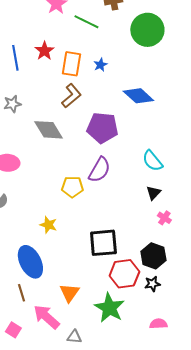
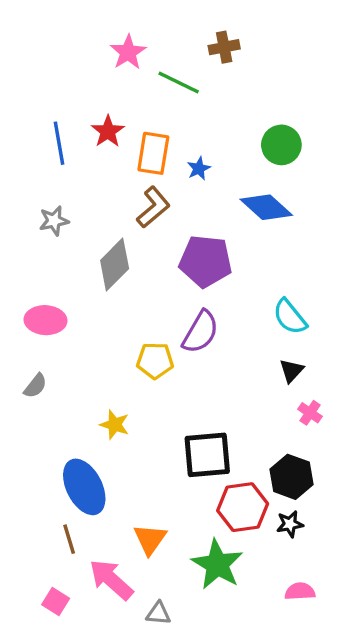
green circle: (147, 30) -> (281, 145), moved, size x0.7
blue star: (100, 65) -> (199, 168), moved
gray diamond: (48, 130) -> (115, 265), turned 76

